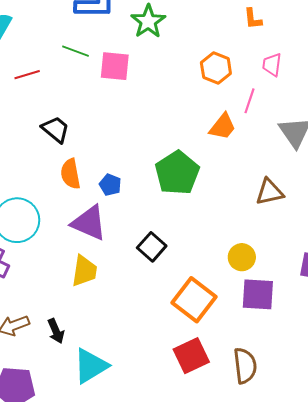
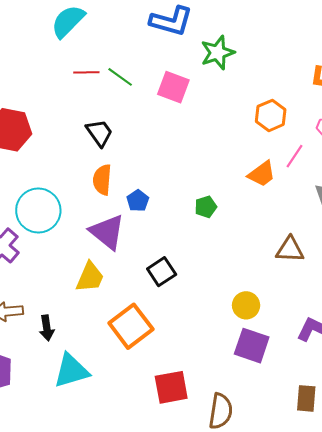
green line: (75, 51) -> (120, 77), moved
green pentagon: (177, 173) -> (206, 207), size x0.5
orange square: (194, 300) -> (131, 326), moved

